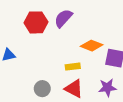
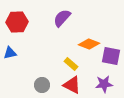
red hexagon: (36, 22) -> (17, 22), moved
yellow rectangle: (73, 67) -> (71, 64), turned 48

